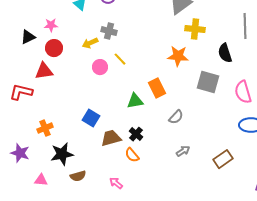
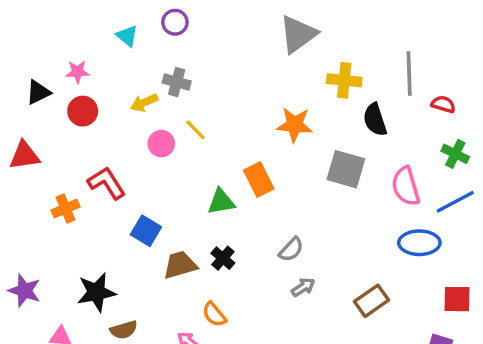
yellow cross: (195, 29) -> (344, 80), moved
red triangle: (44, 71) -> (25, 156), moved
red L-shape: (21, 92) -> (107, 183), moved, turned 45
gray semicircle: (176, 117) -> (291, 250), moved
orange cross: (45, 128) -> (66, 209), moved
orange semicircle: (132, 155) -> (214, 315), moved

